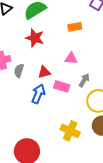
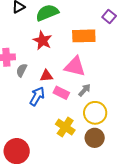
orange rectangle: (75, 27) -> (84, 36), size x1.6
pink triangle: (71, 58) -> (75, 66), size x1.6
yellow cross: (70, 131) -> (65, 127), moved

